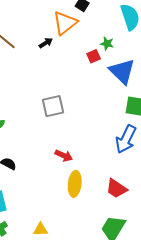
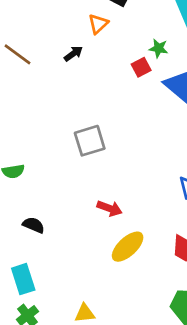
orange triangle: (65, 23) -> (98, 24), size x0.6
yellow ellipse: (75, 184) -> (128, 247), turned 45

